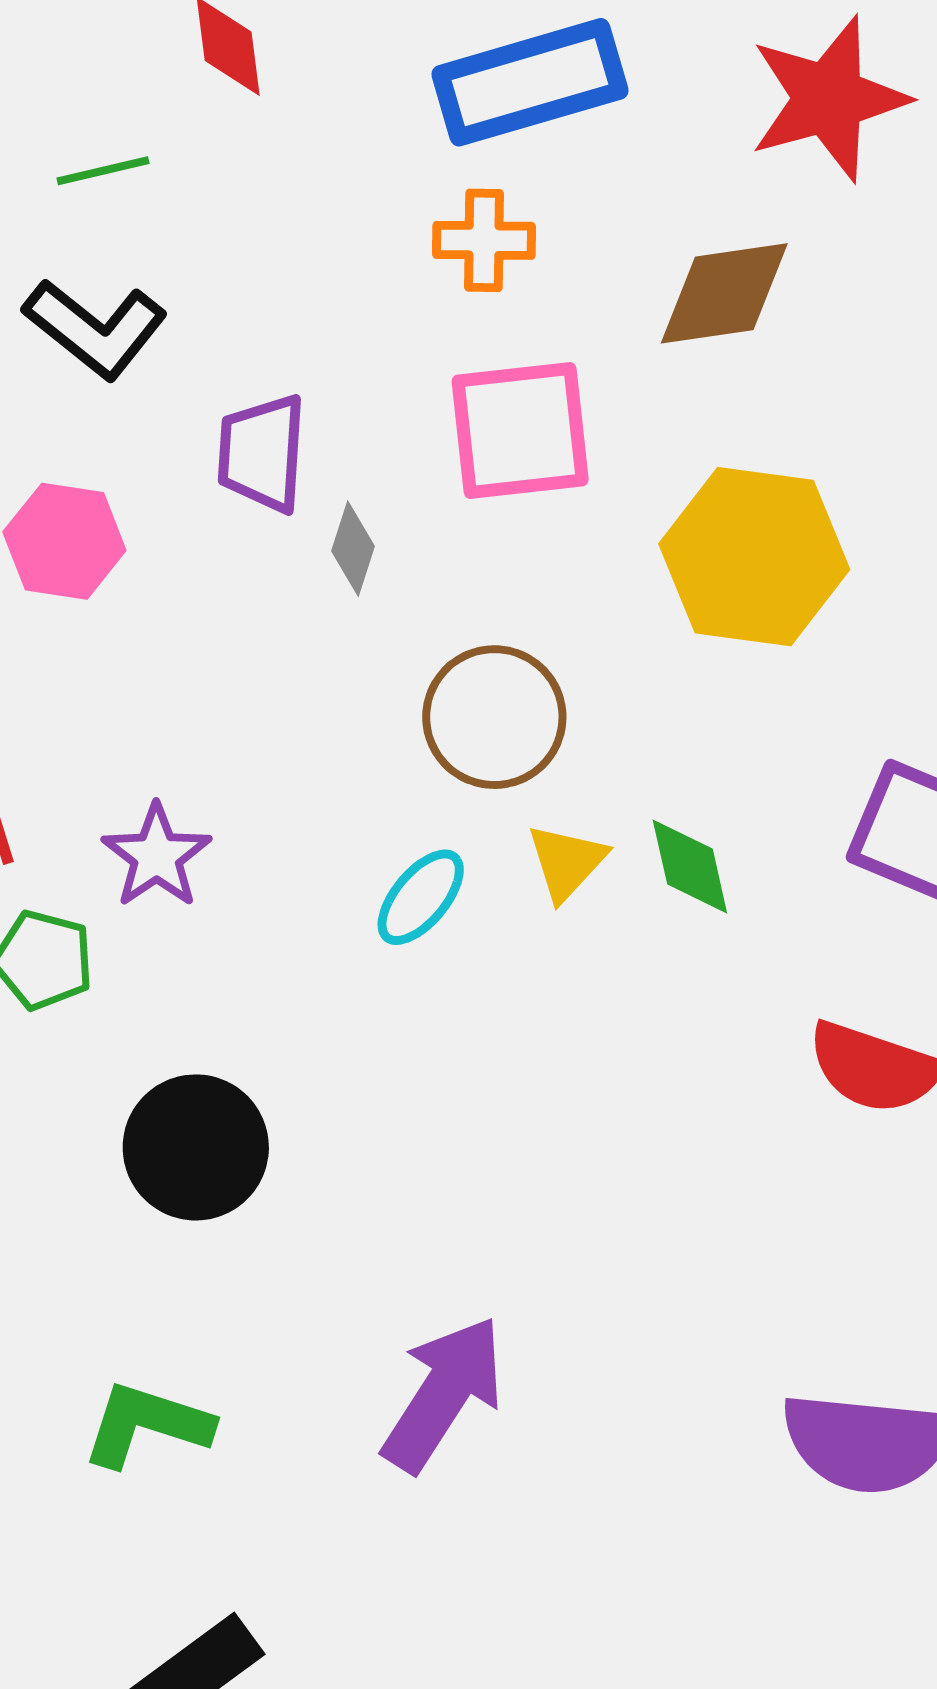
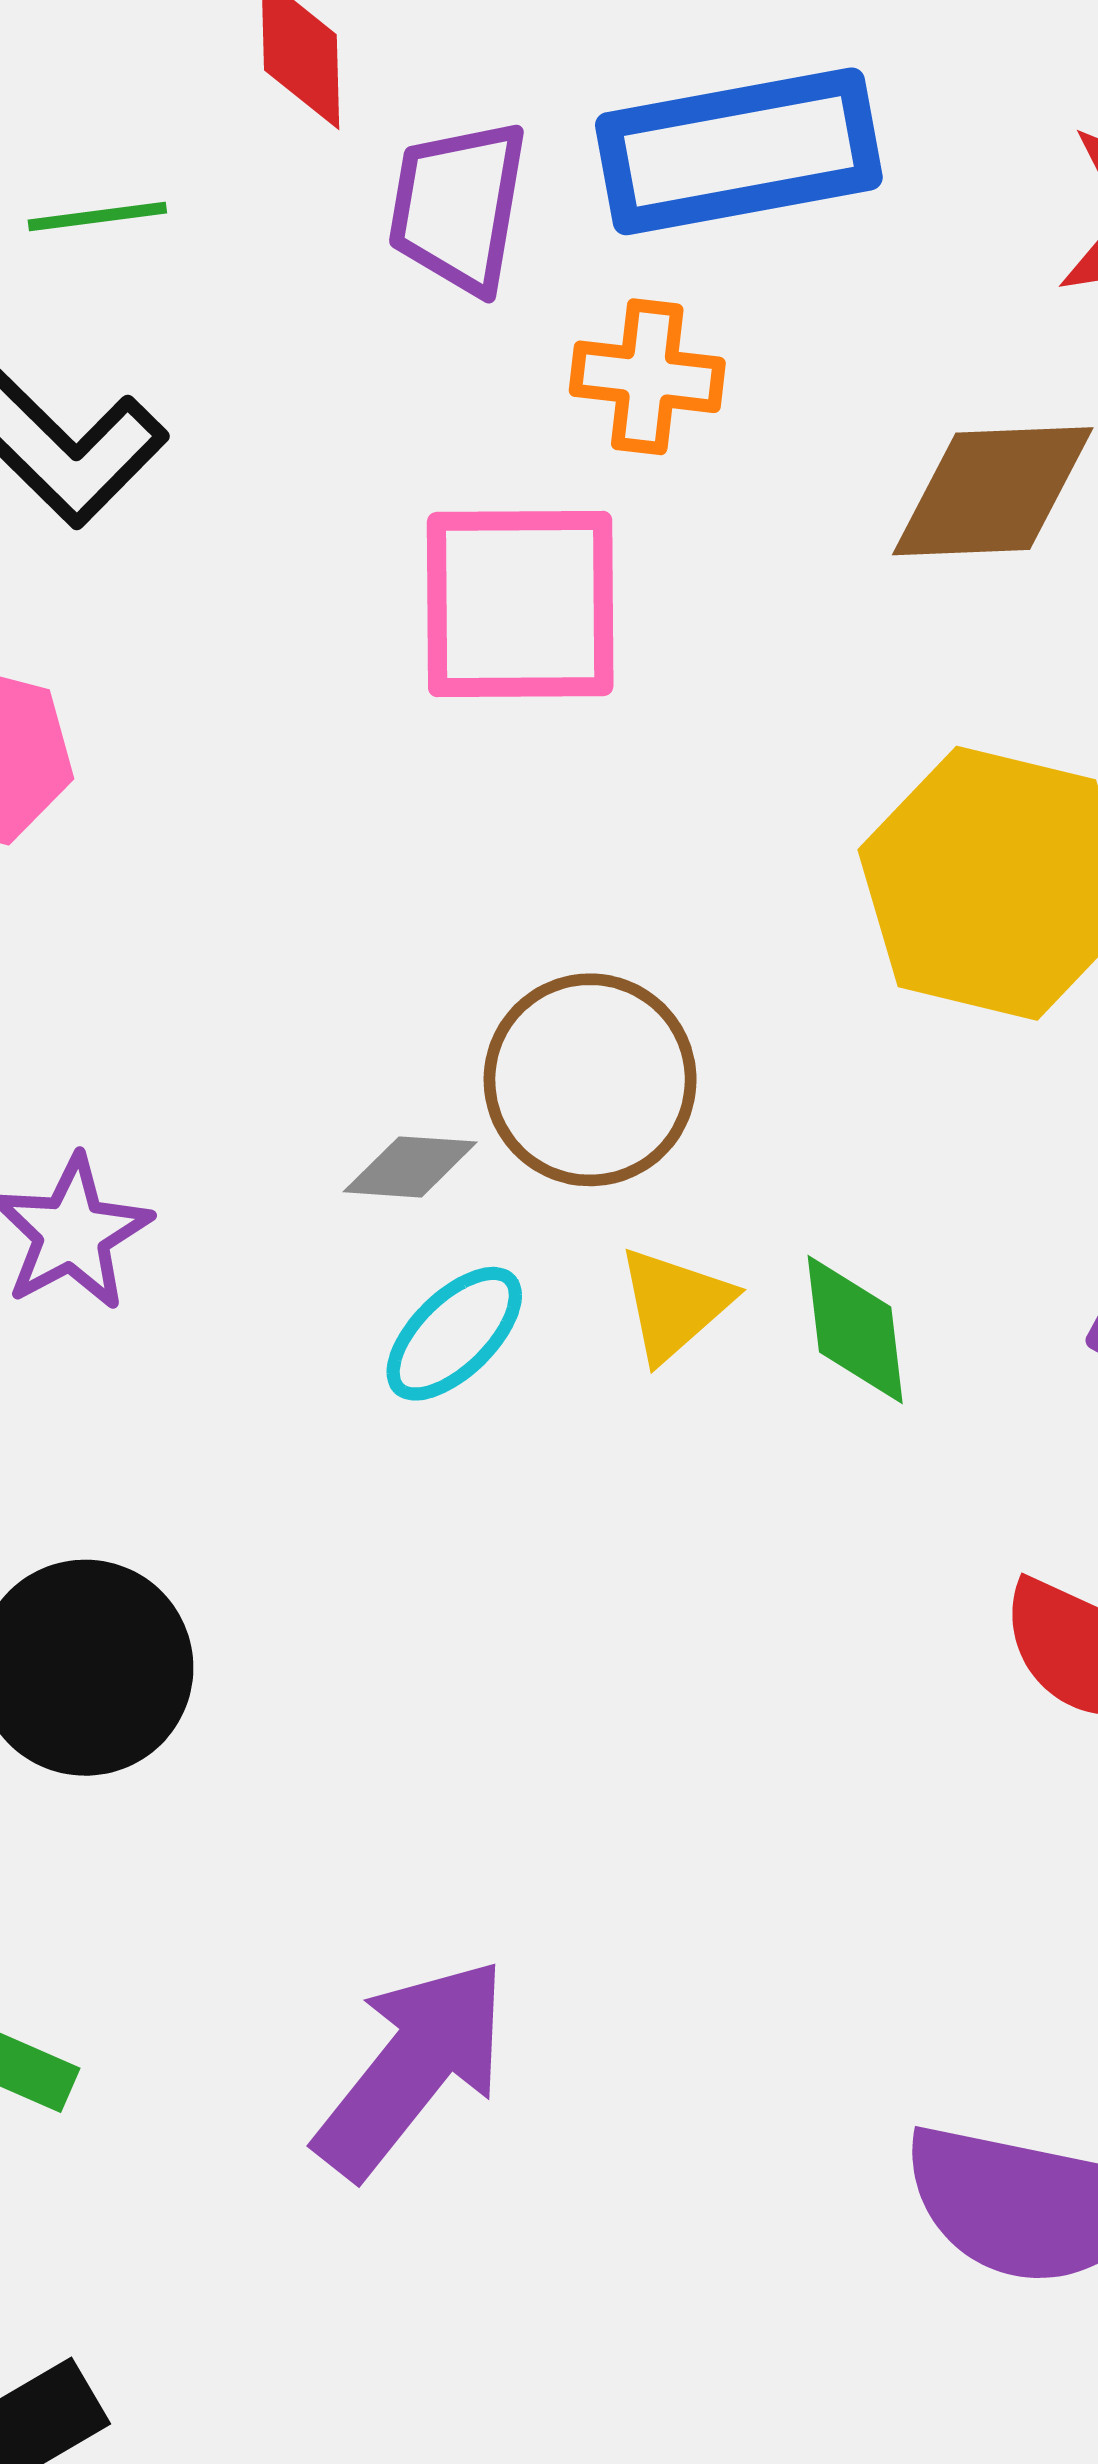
pink square: (520, 431) -> (520, 604), moved
purple trapezoid: (262, 453) -> (458, 207), moved
gray diamond: (353, 549) -> (410, 1167), moved, turned 70

